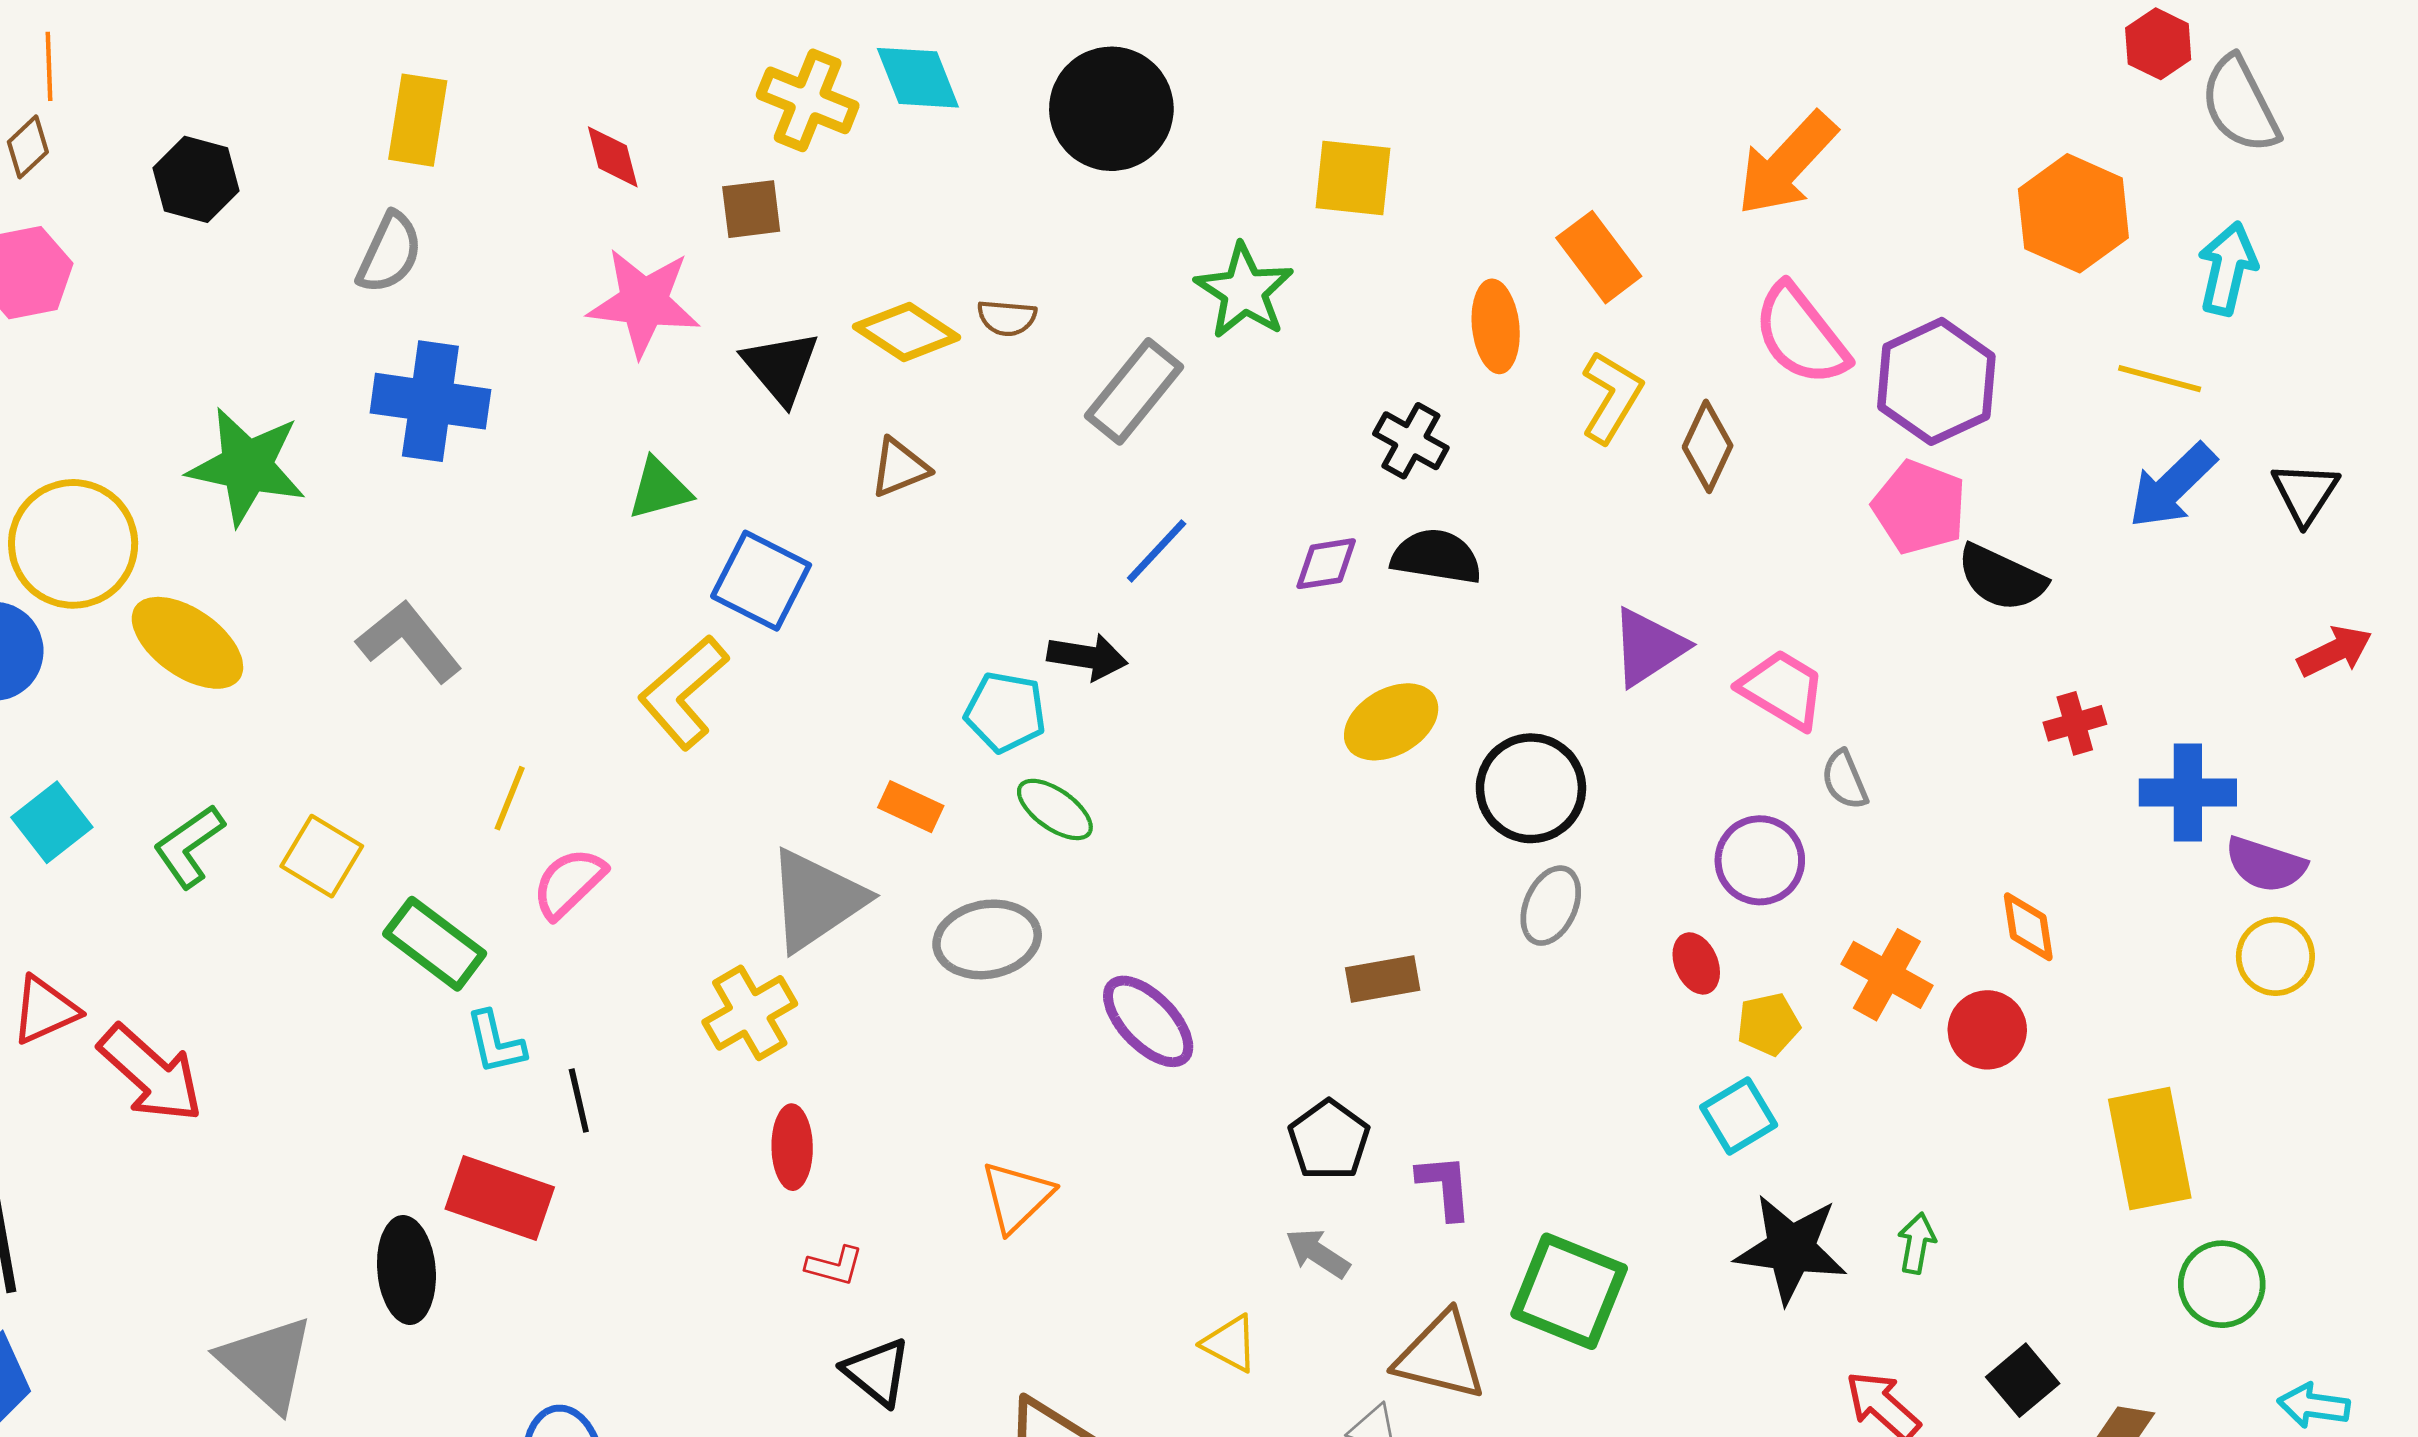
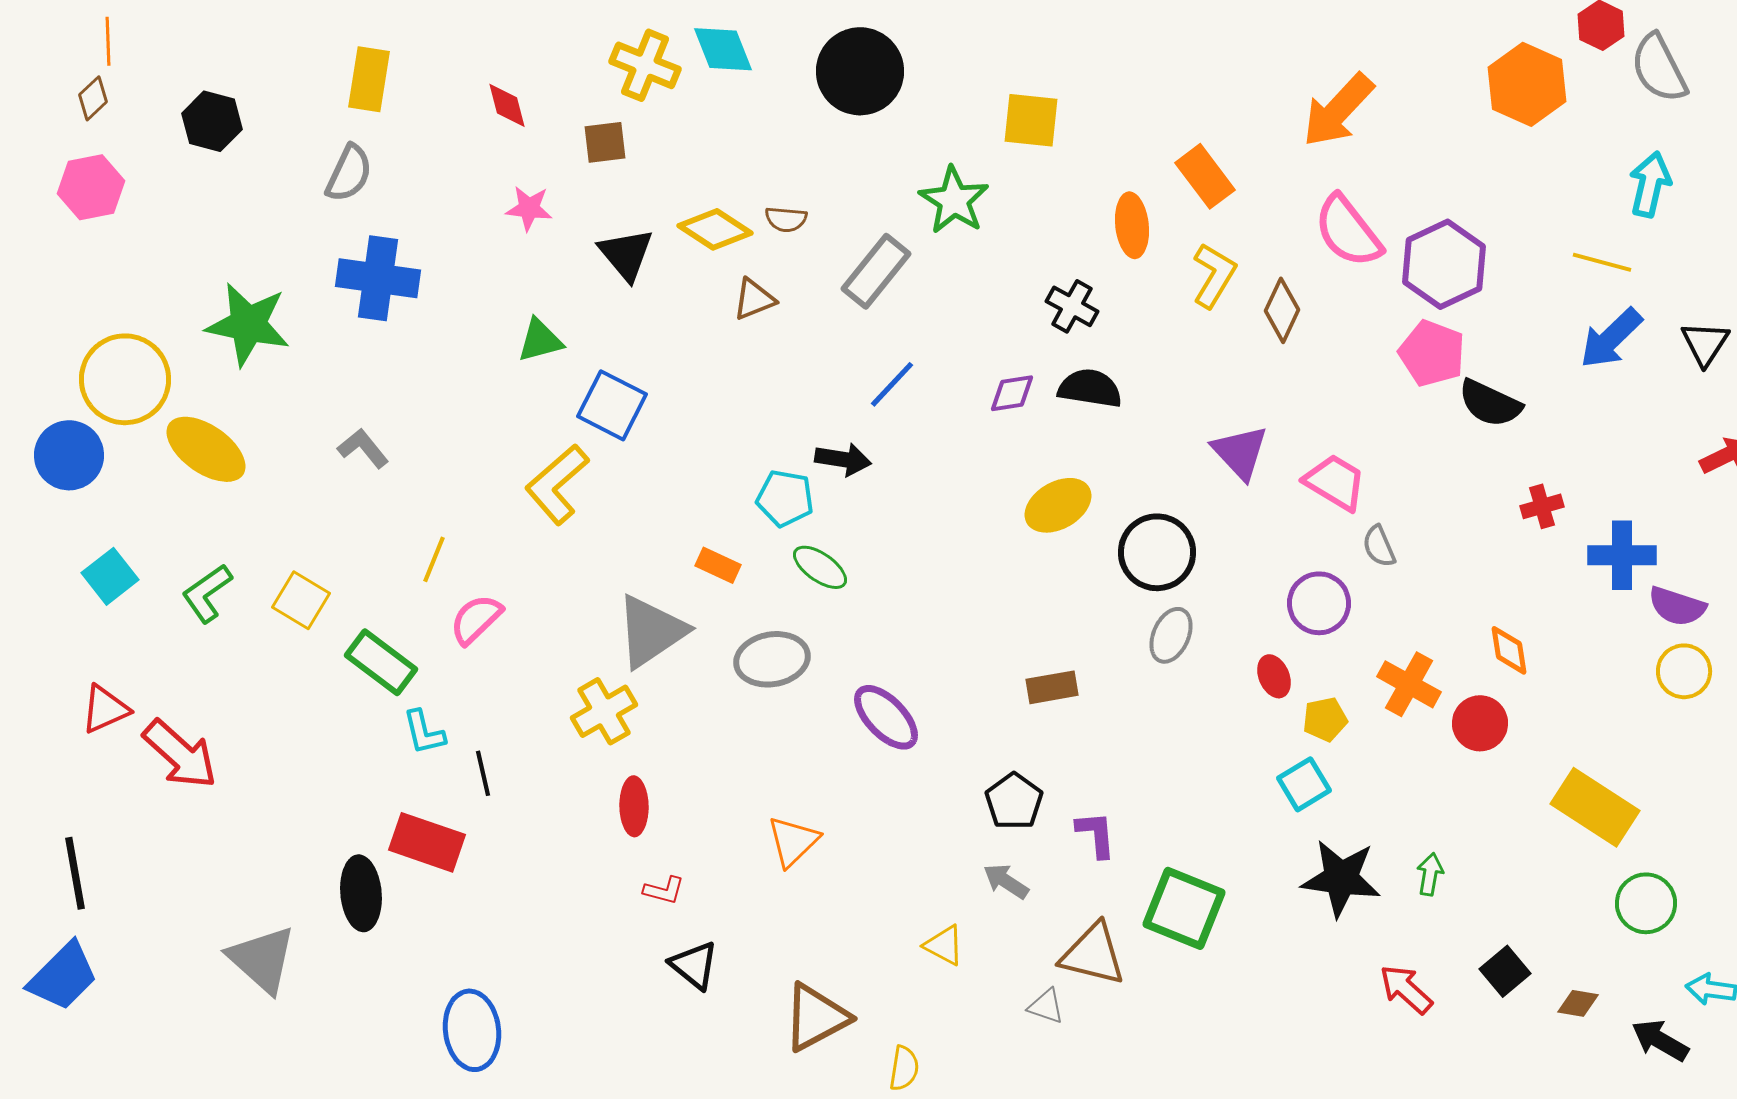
orange hexagon: (2073, 213) -> (1527, 84), moved
pink star: (644, 302) -> (529, 208), size x0.6
brown triangle: (899, 468) -> (754, 299), moved
gray L-shape: (409, 641) -> (363, 448), size x0.7
purple triangle: (1648, 647) -> (1240, 452), turned -40
yellow rectangle: (2150, 1149) -> (1595, 807), turned -46

